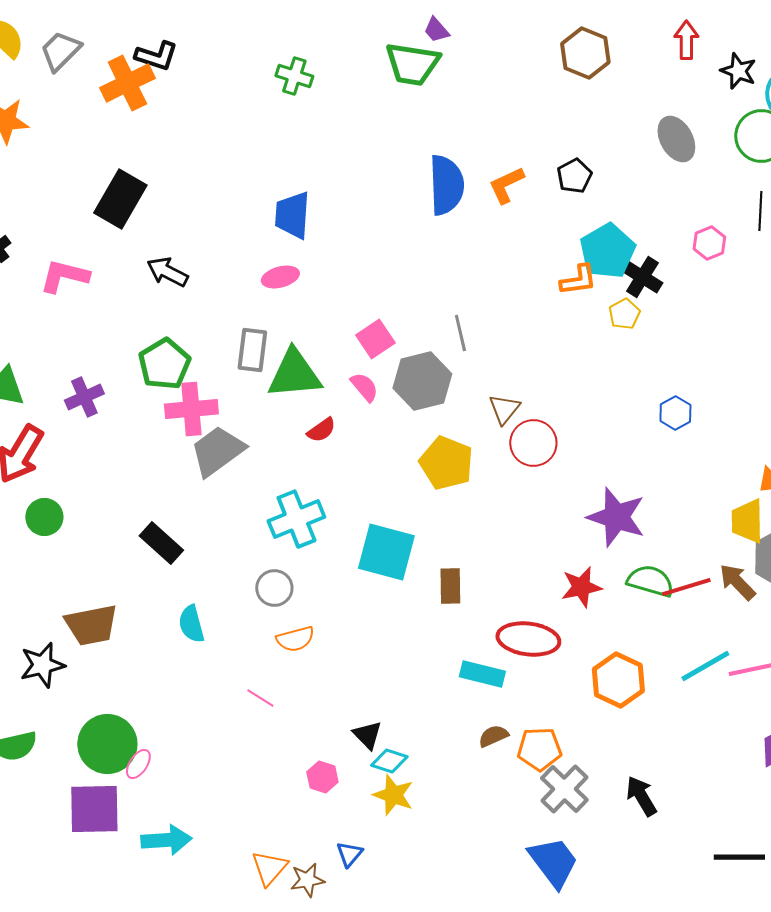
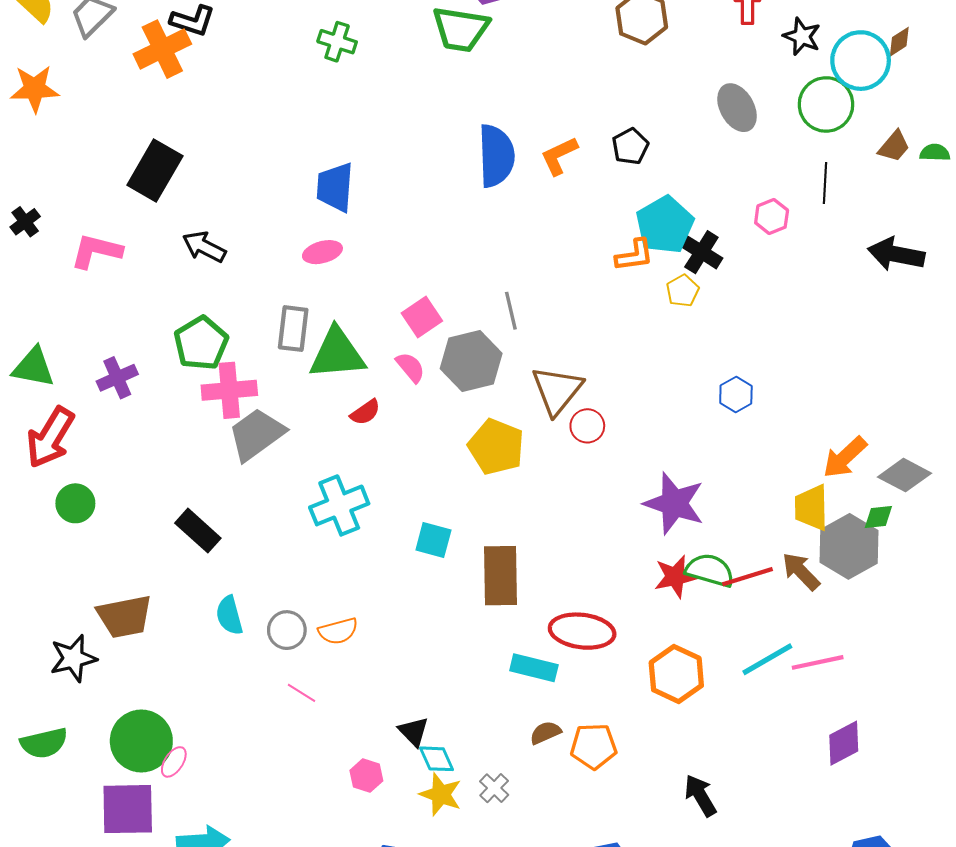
brown triangle: (504, 409) -> (557, 390), size x1.6
red circle: (533, 443) -> (587, 426), size x0.7
cyan square: (386, 552) -> (433, 540), size x0.6
brown rectangle: (450, 586) -> (500, 576), size x1.6
red star: (581, 587) -> (675, 577), moved
gray circle: (274, 588) -> (287, 630), moved
cyan diamond: (389, 761) -> (437, 759), turned 48
gray cross: (564, 789) -> (494, 788), moved, size x0.6

